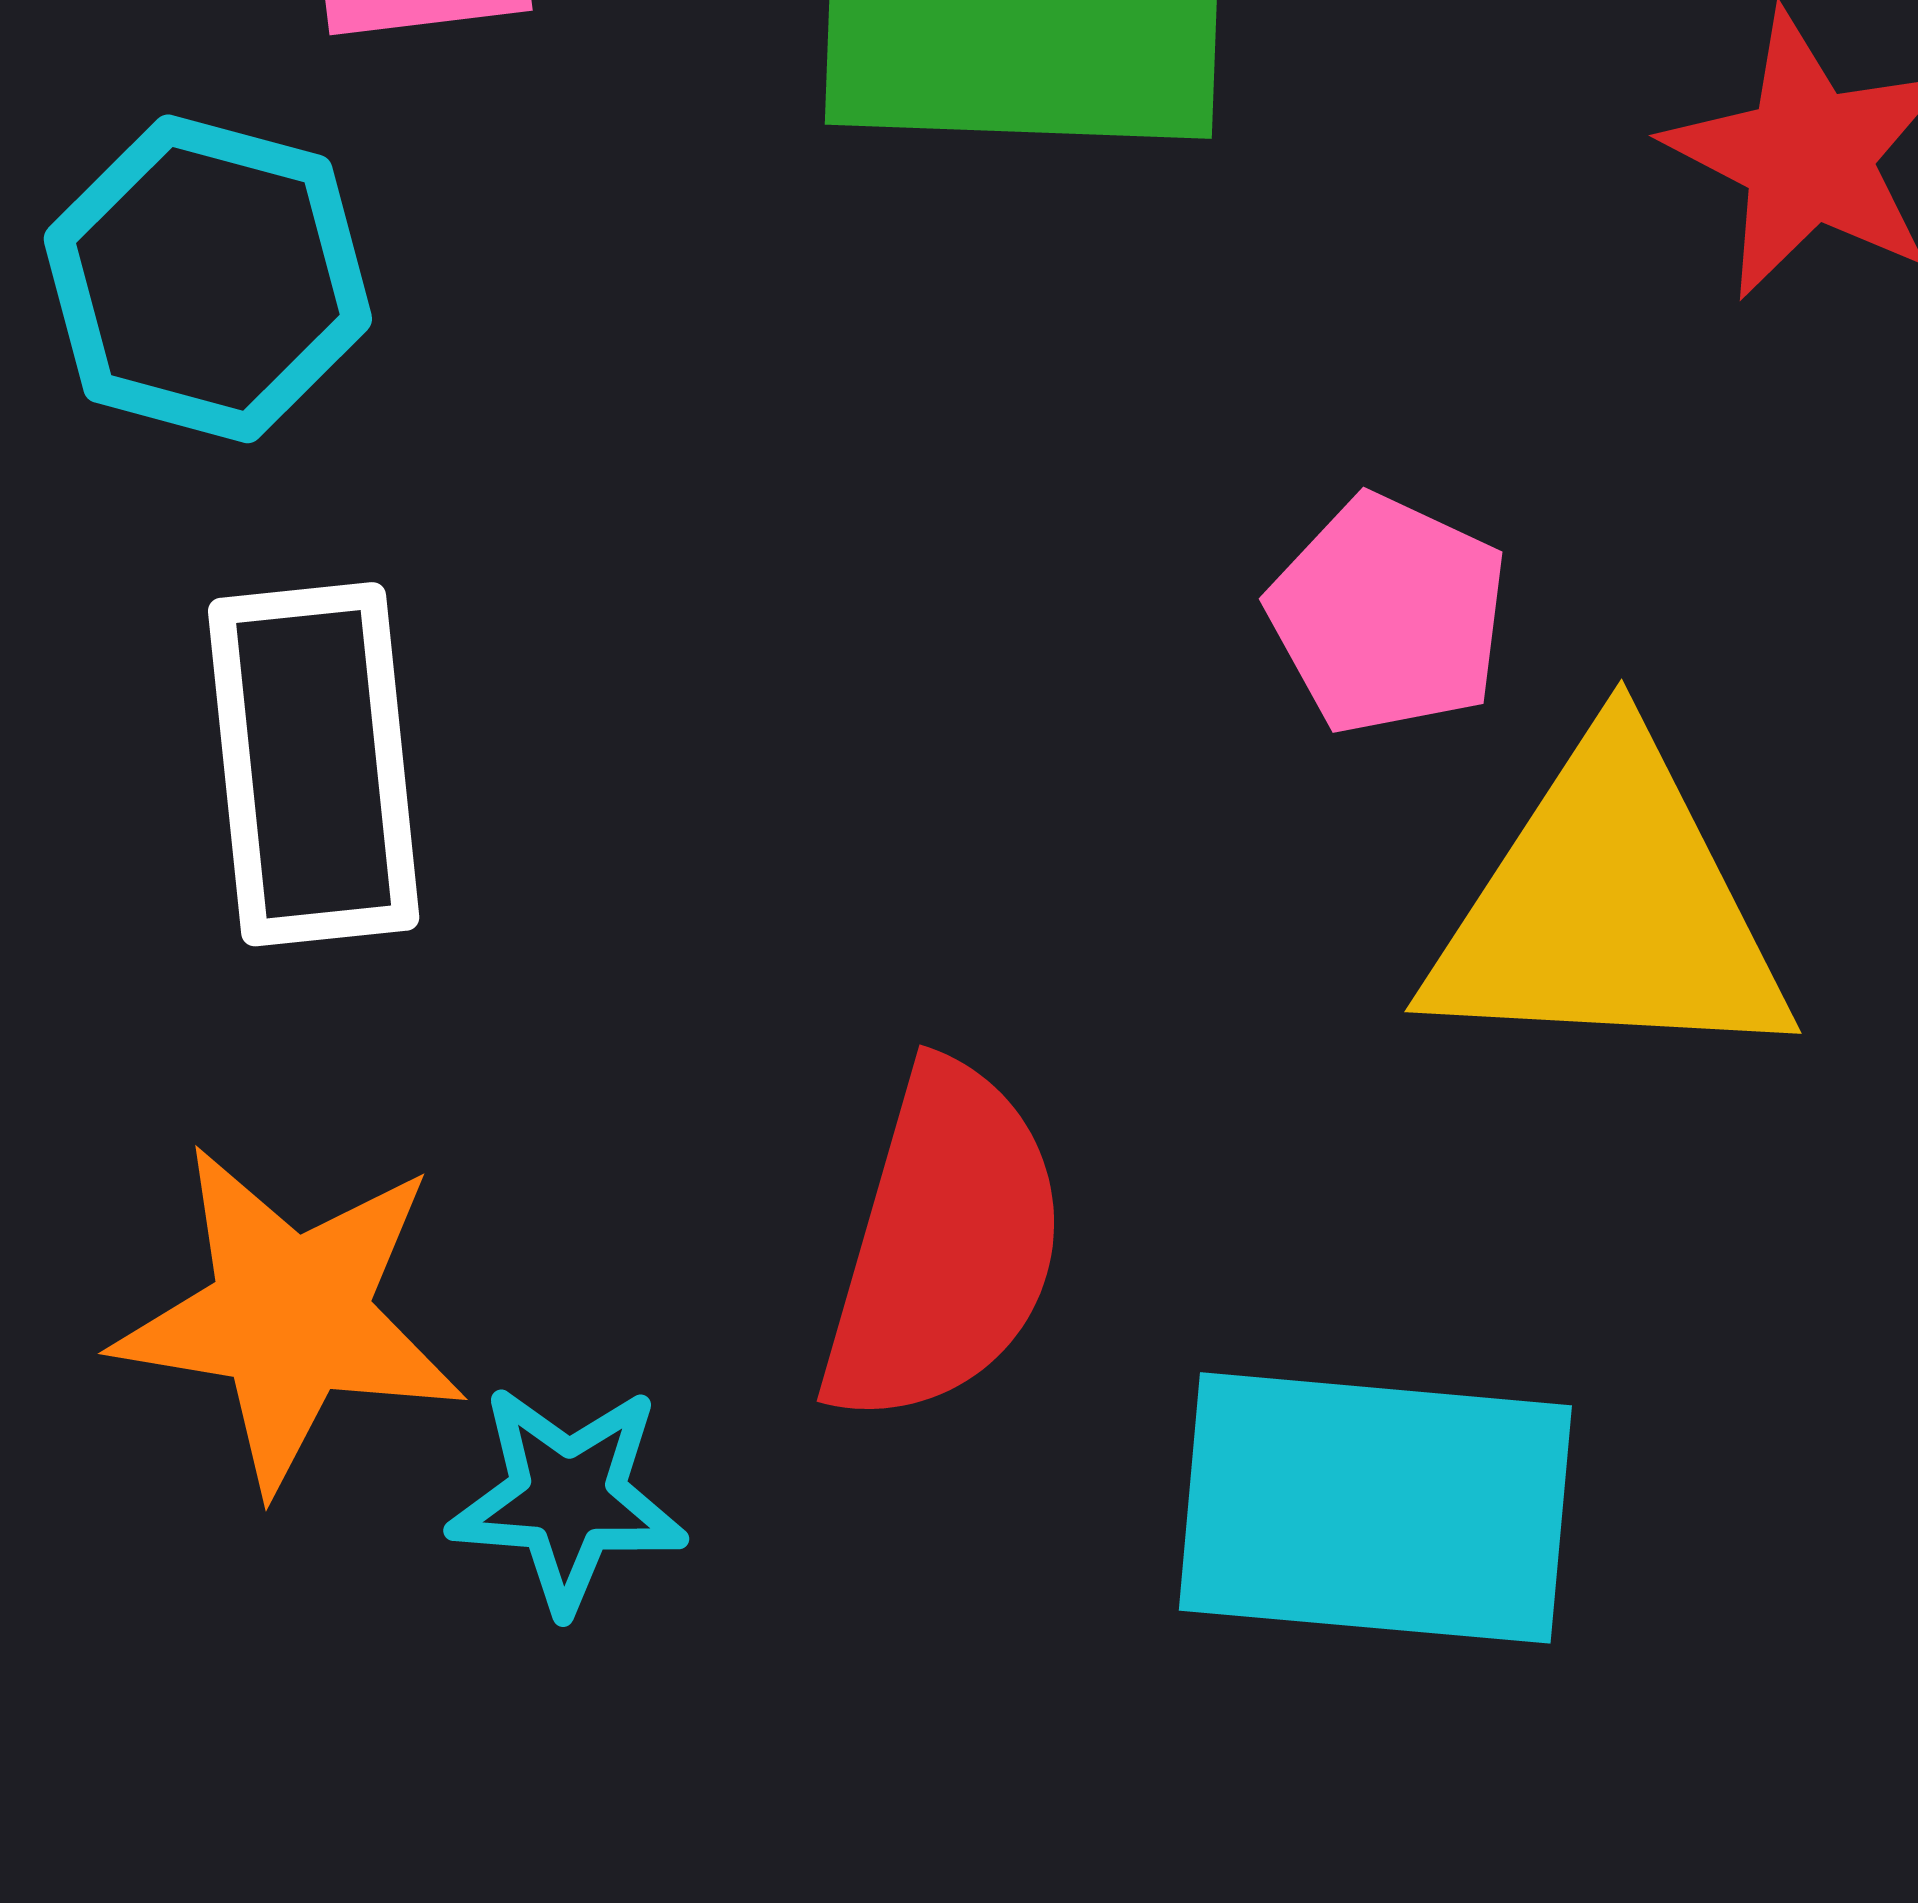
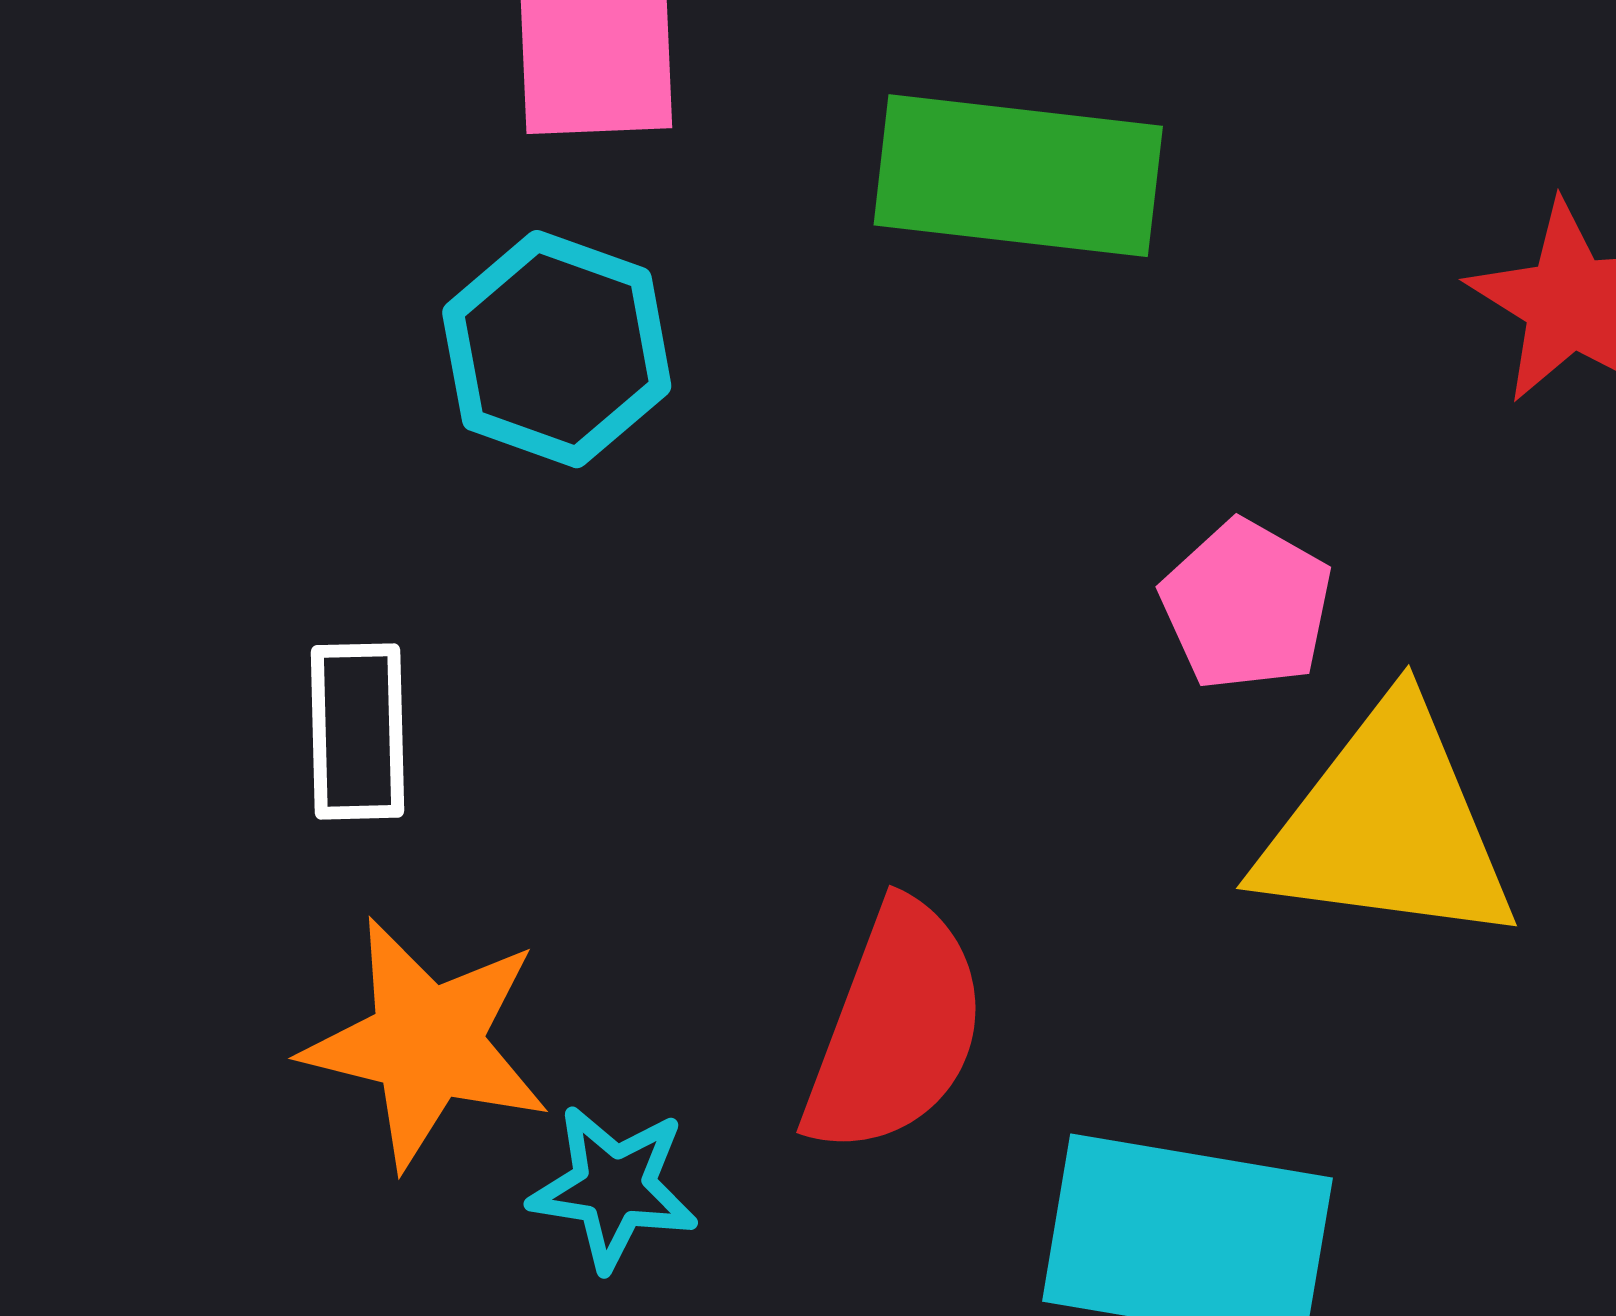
cyan hexagon: (208, 279) -> (557, 349), moved
white rectangle: (314, 764) -> (357, 731), moved, size x0.7

